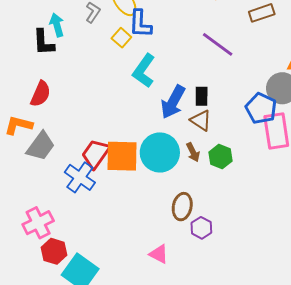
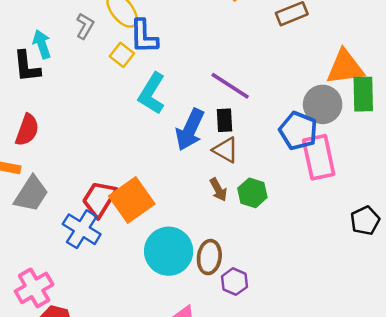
purple line: (218, 44) -> (230, 86), moved
cyan circle: (160, 152) -> (169, 251), moved
orange square: (122, 156) -> (132, 200), turned -33

